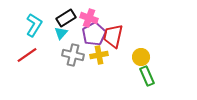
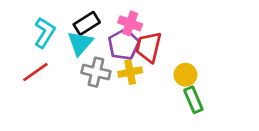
pink cross: (89, 18) -> (130, 23), moved
cyan triangle: (61, 33) -> (80, 43), size x1.5

